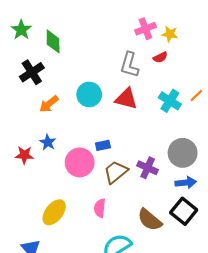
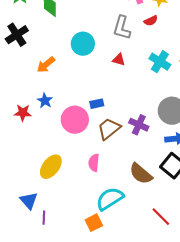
black cross: (32, 72) -> (17, 35), moved
cyan circle: (89, 94) -> (83, 44), moved
red triangle: (126, 99) -> (119, 60), size x0.6

